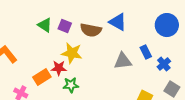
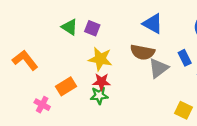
brown semicircle: (91, 30) -> (142, 52), moved
gray triangle: (123, 61) -> (158, 68), turned -30
red star: (59, 68) -> (101, 82), moved

